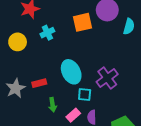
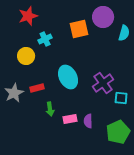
yellow circle: (18, 42) -> (26, 56), moved
cyan square: (85, 95) -> (121, 98), moved
pink rectangle: (73, 115) -> (70, 119), turned 32

